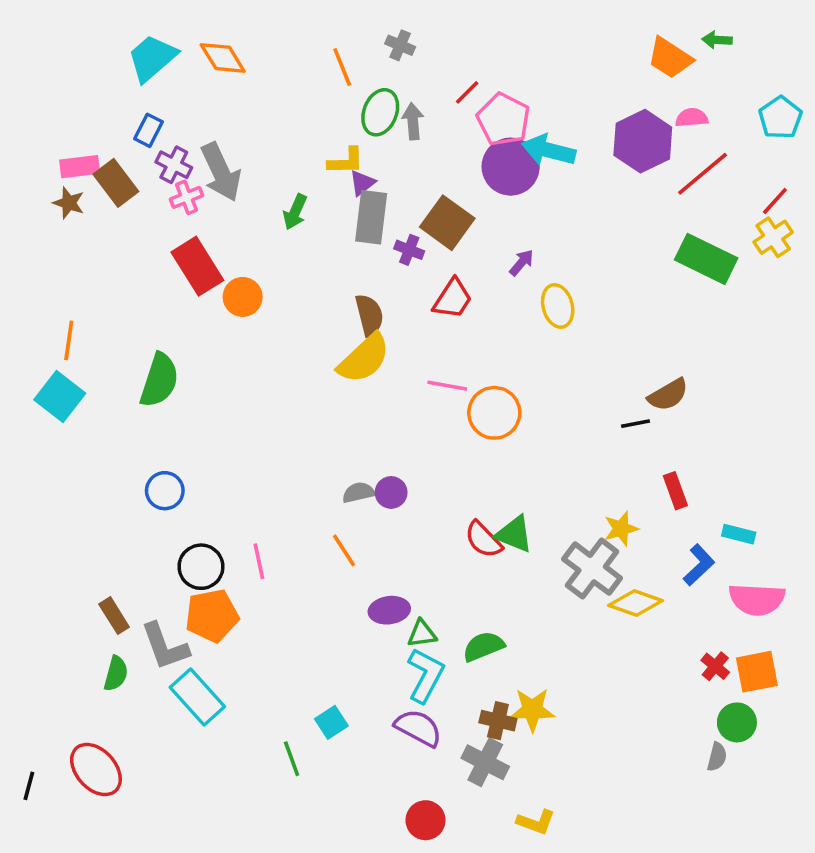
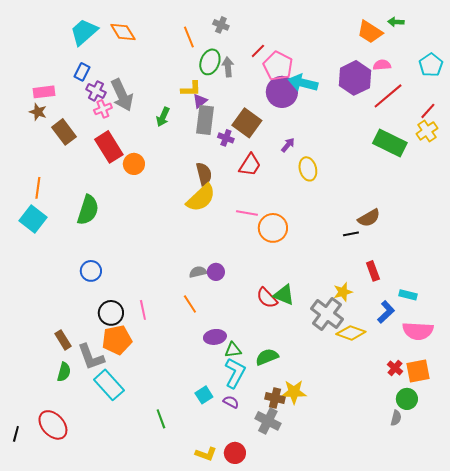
brown rectangle: (116, 183) -> (64, 132), moved
cyan square: (331, 722) -> (204, 395), moved
purple semicircle: (418, 728) -> (231, 402), size x0.6
yellow L-shape: (536, 822) -> (206, 454), moved

